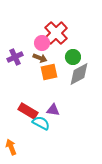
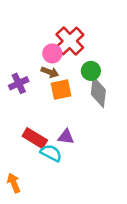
purple cross: (15, 57) -> (19, 83), moved
gray diamond: (79, 74) -> (98, 92), turned -55

